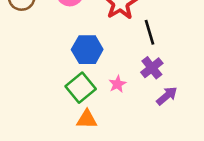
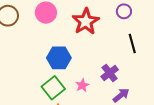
black line: (150, 32) -> (132, 44), moved

